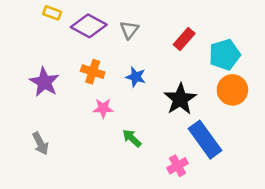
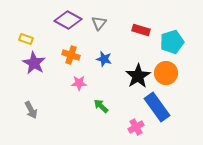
yellow rectangle: (52, 13) -> (26, 39), moved
red rectangle: (184, 39) -> (141, 30), turned 66
orange circle: (232, 90) -> (166, 73), moved

